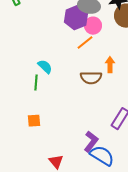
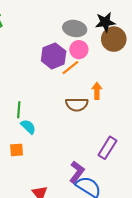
purple hexagon: (76, 18) -> (54, 56), moved
cyan semicircle: (45, 67) -> (28, 127), moved

